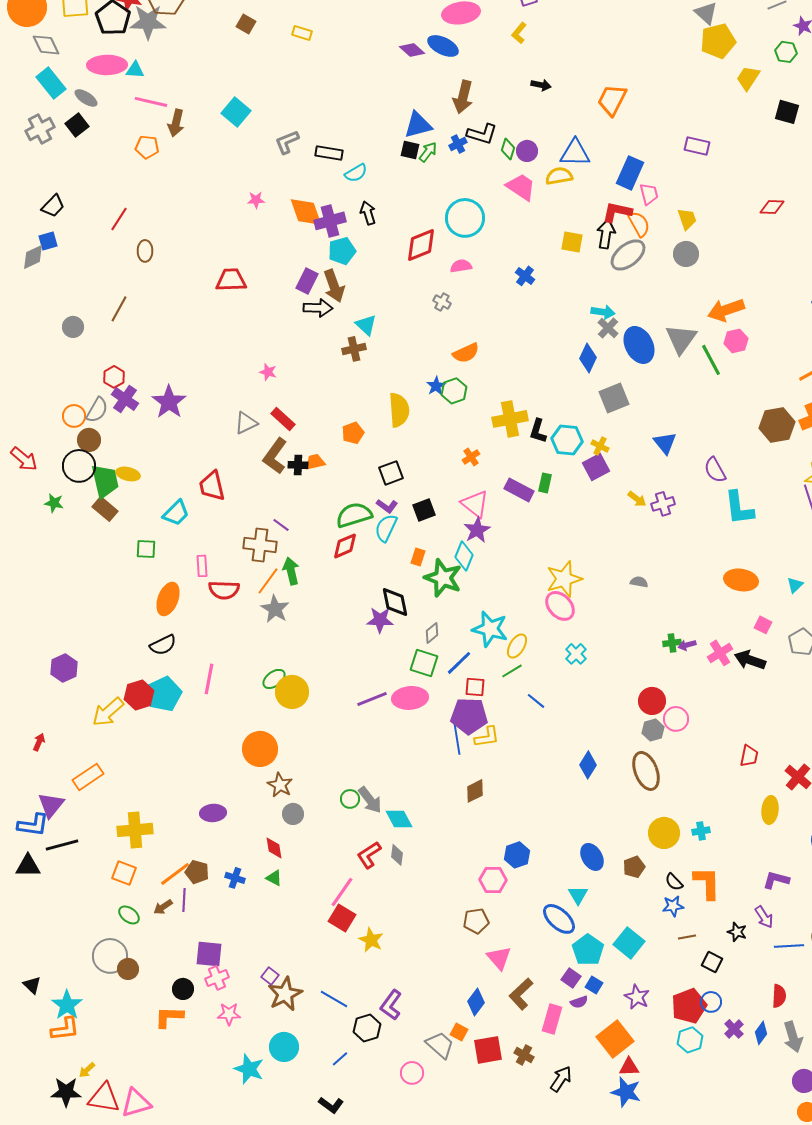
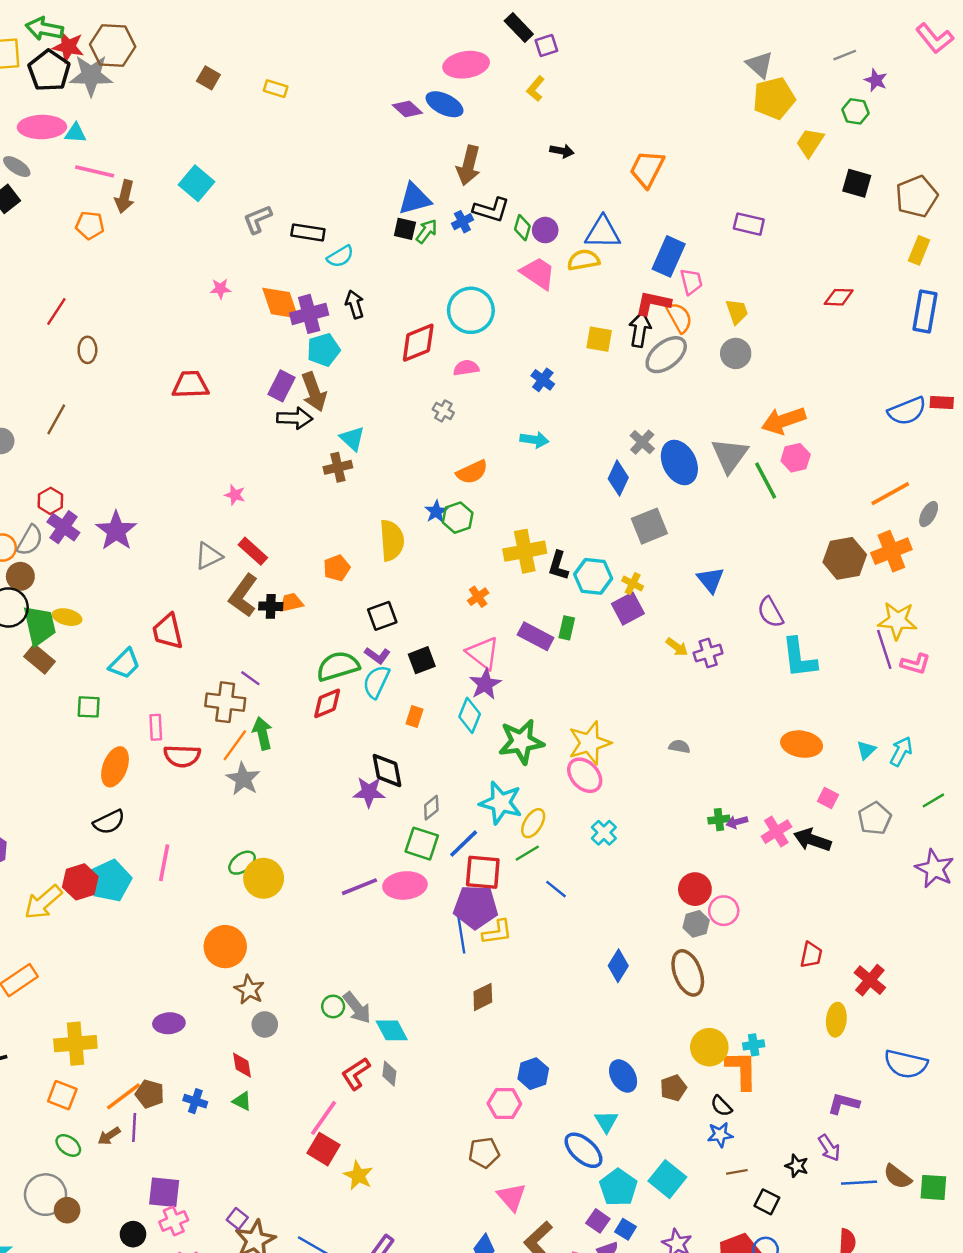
cyan arrow: (603, 312) -> (534, 440), moved
green star: (443, 578) -> (521, 742), moved, turned -30
red square: (475, 687) -> (483, 872), size x1.5
orange L-shape: (707, 883) -> (742, 1070), moved

